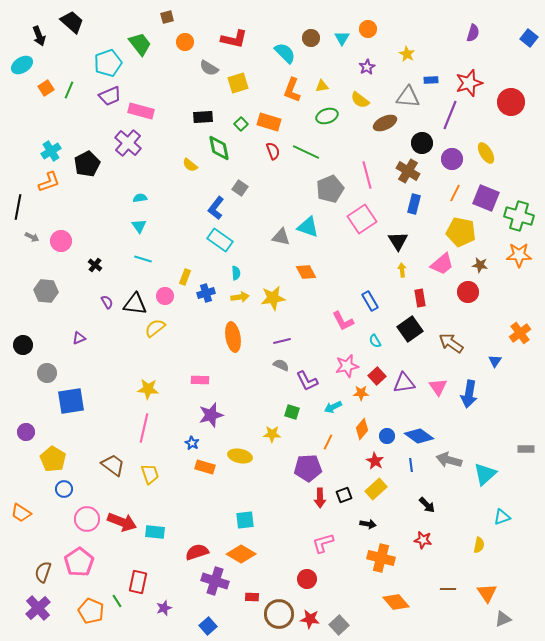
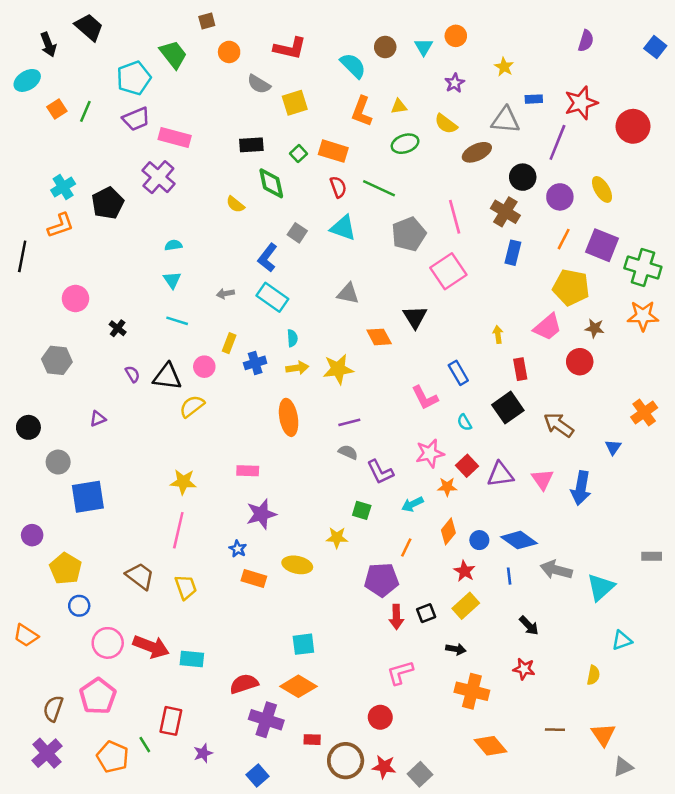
cyan triangle: (308, 227) -> (343, 228), moved
gray arrow: (32, 237) -> (225, 294), moved, turned 144
black triangle: (398, 241) -> (415, 317), moved

